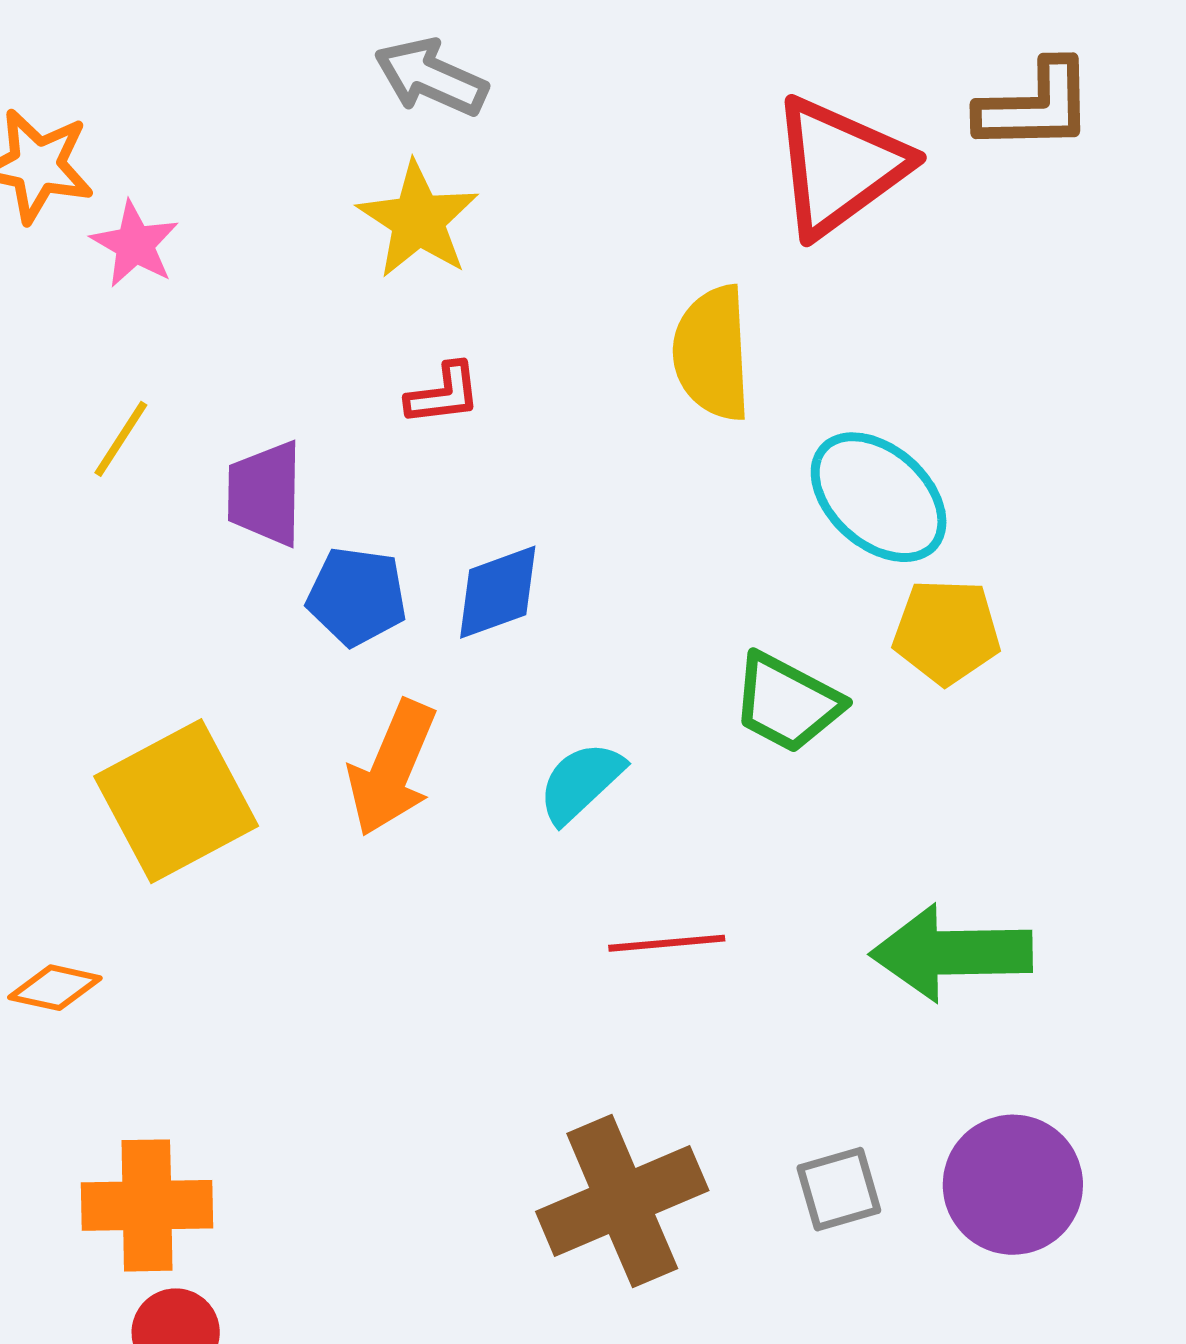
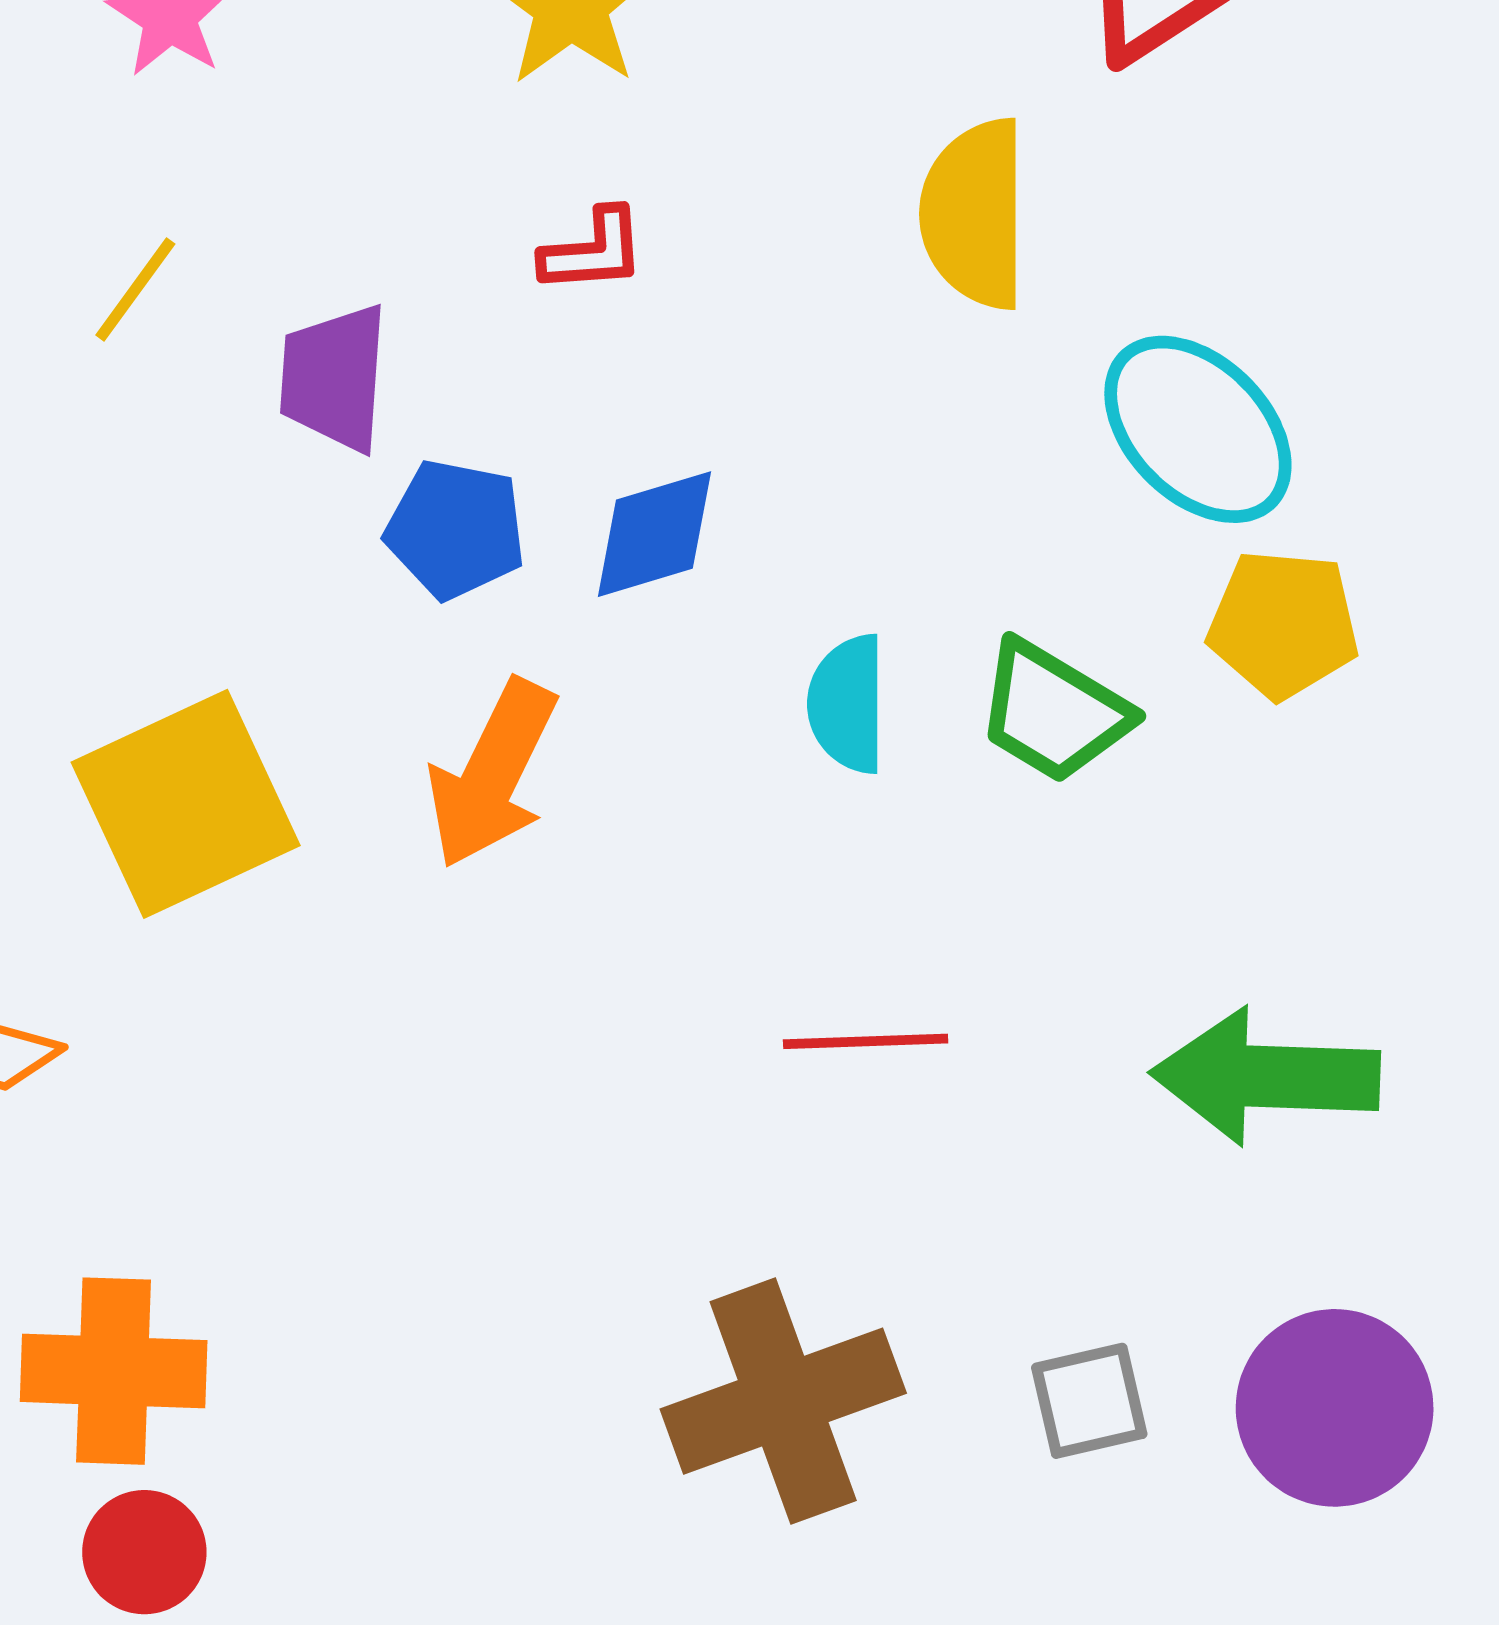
cyan semicircle: (581, 782) -> (847, 704), moved, turned -50

